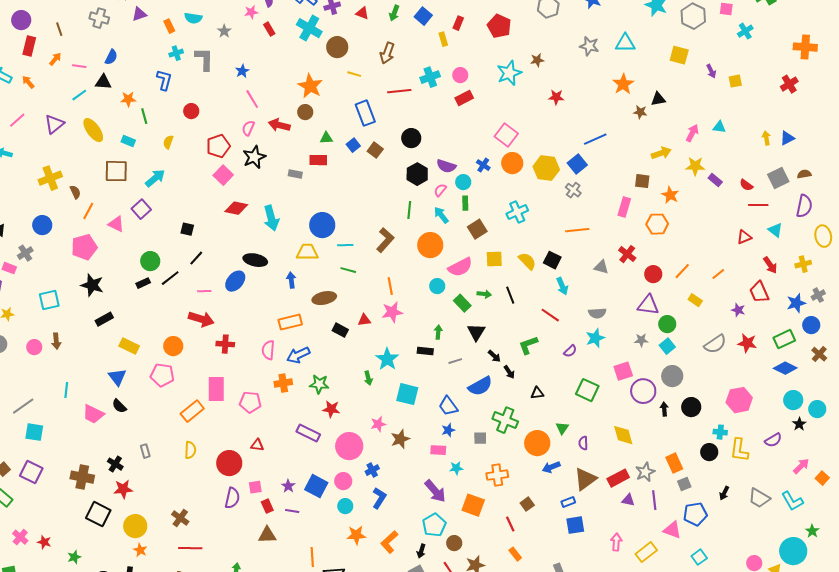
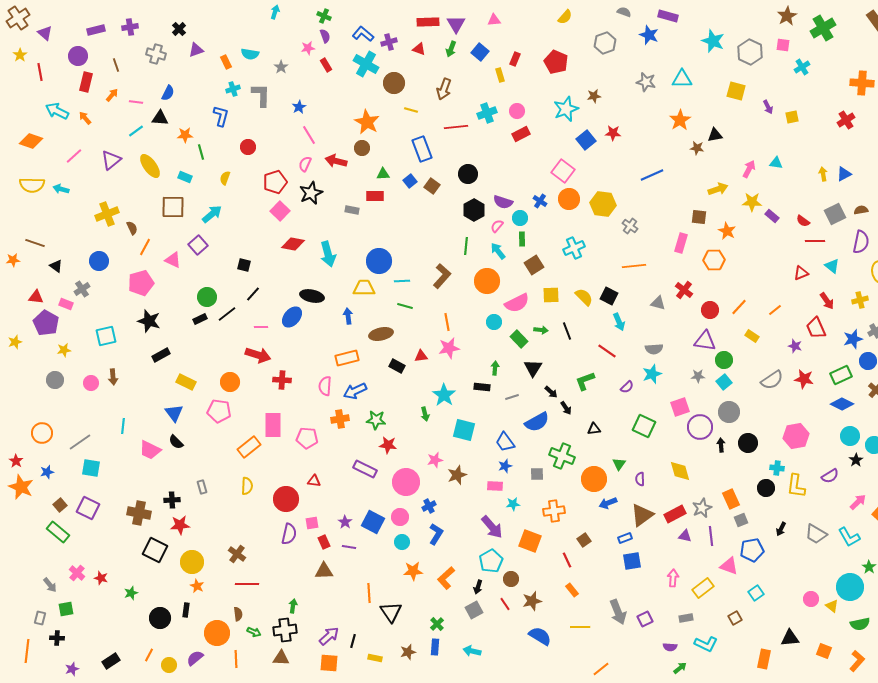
blue square: (577, 164) -> (586, 140), moved
black cross: (115, 464) -> (172, 500), turned -35

